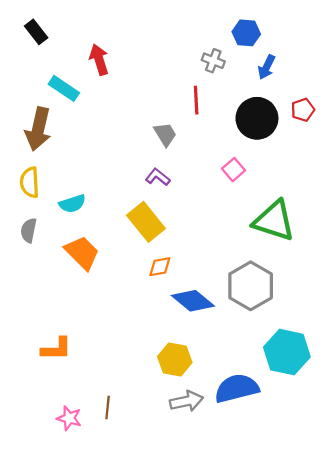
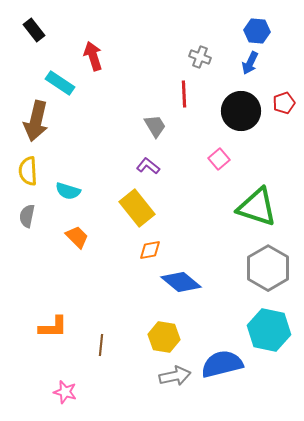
blue hexagon: (246, 33) -> (257, 31), moved
cyan semicircle: (72, 204) -> (68, 191), turned 35
orange trapezoid: (82, 253) -> (77, 237), size x0.7
gray hexagon: (251, 286) -> (268, 268), moved
brown line: (108, 408) -> (101, 345), moved

